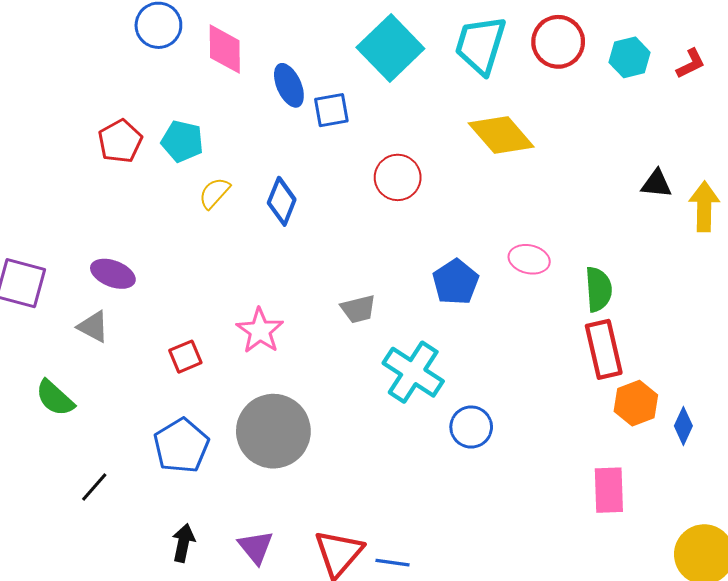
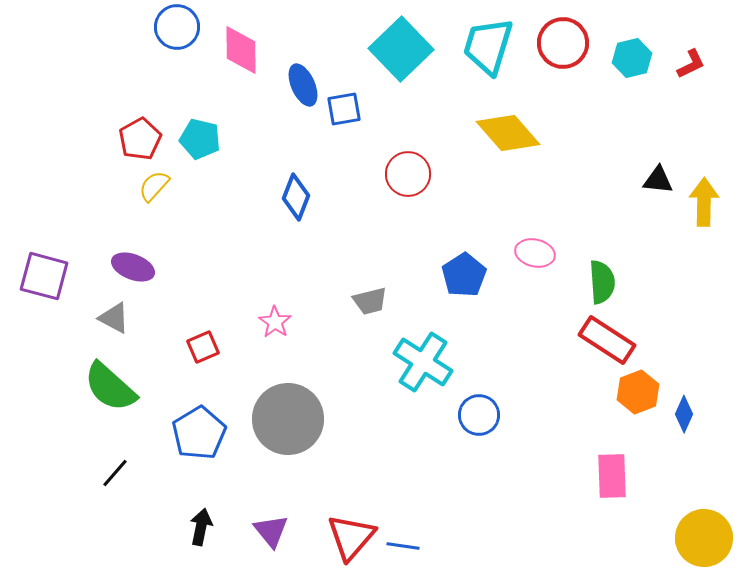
yellow semicircle: (214, 193) -> (154, 186), moved
pink star: (260, 331) -> (275, 322), size x0.7
red rectangle: (604, 349) -> (607, 340), turned -44
green semicircle: (55, 398) -> (110, 387), moved, size x1.4

